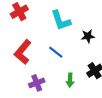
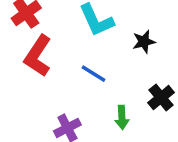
red L-shape: (23, 52) -> (38, 56), moved

